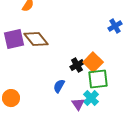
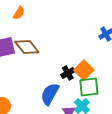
blue semicircle: (59, 86) -> (50, 94), size x1.6

